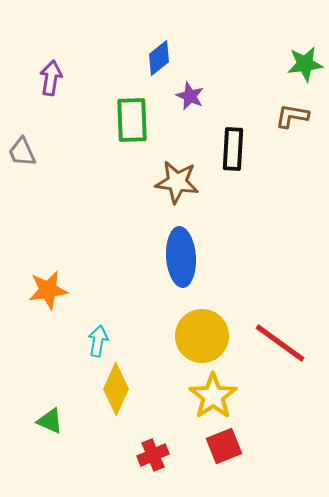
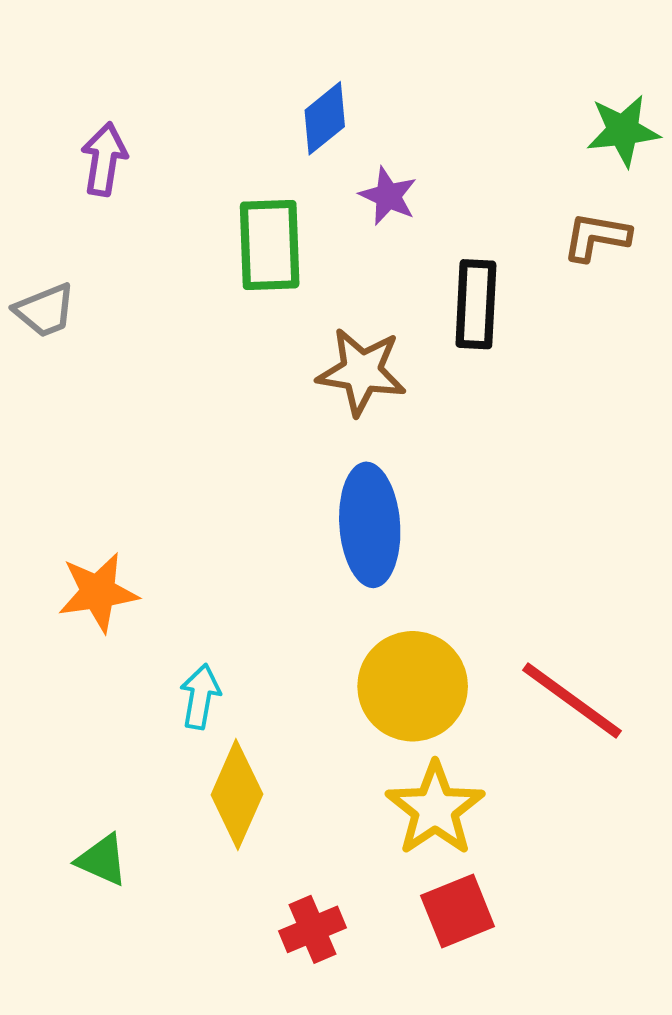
gray trapezoid: (22, 152) -> (45, 310), turned -88

